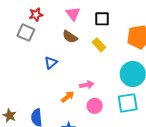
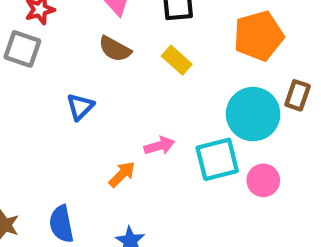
cyan square: (128, 103) -> (217, 159), moved
pink circle: (95, 106) -> (263, 180), moved

